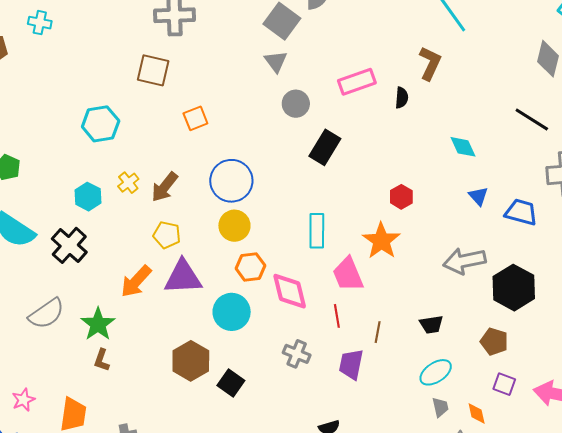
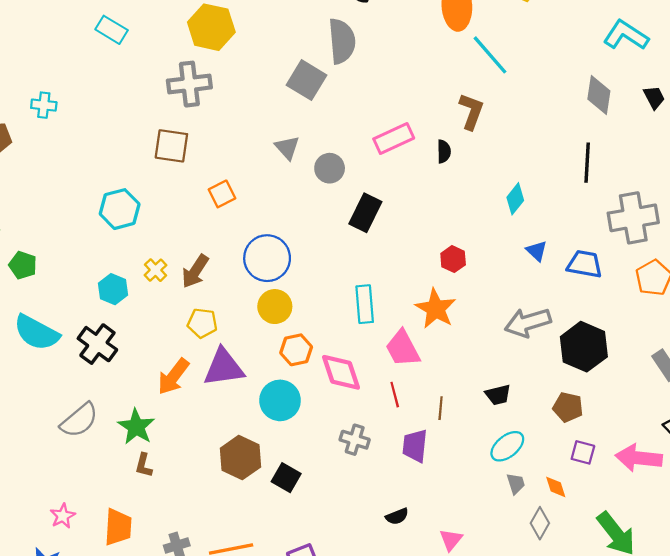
gray triangle: (276, 62) -> (287, 148), moved
black line: (532, 120) -> (587, 163), turned 66
cyan diamond: (463, 147) -> (515, 199), turned 68

